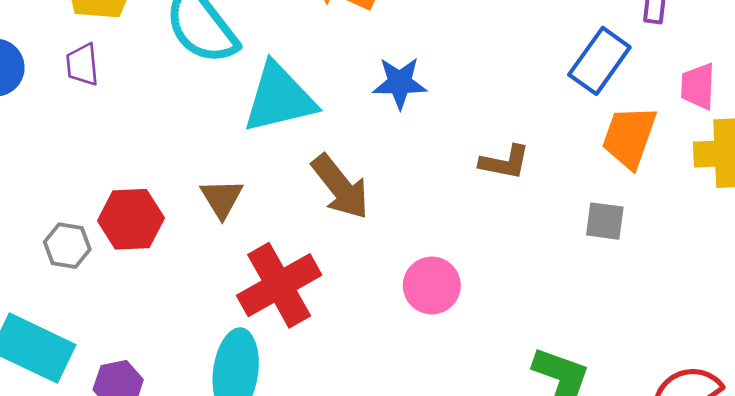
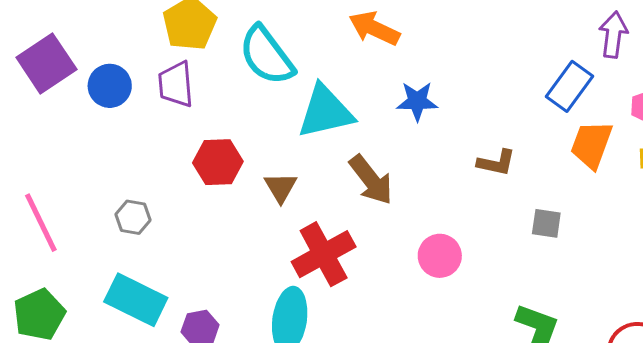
purple trapezoid: (82, 65) -> (176, 84), size x1.4
red hexagon: (131, 219) -> (218, 162), moved
gray square: (605, 221) -> (546, 223), moved
gray hexagon: (67, 246) -> (133, 217), moved

